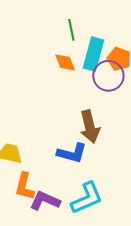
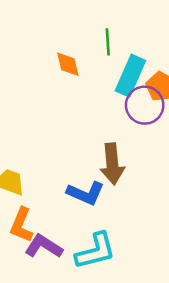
orange diamond: (65, 62) -> (68, 64), moved

